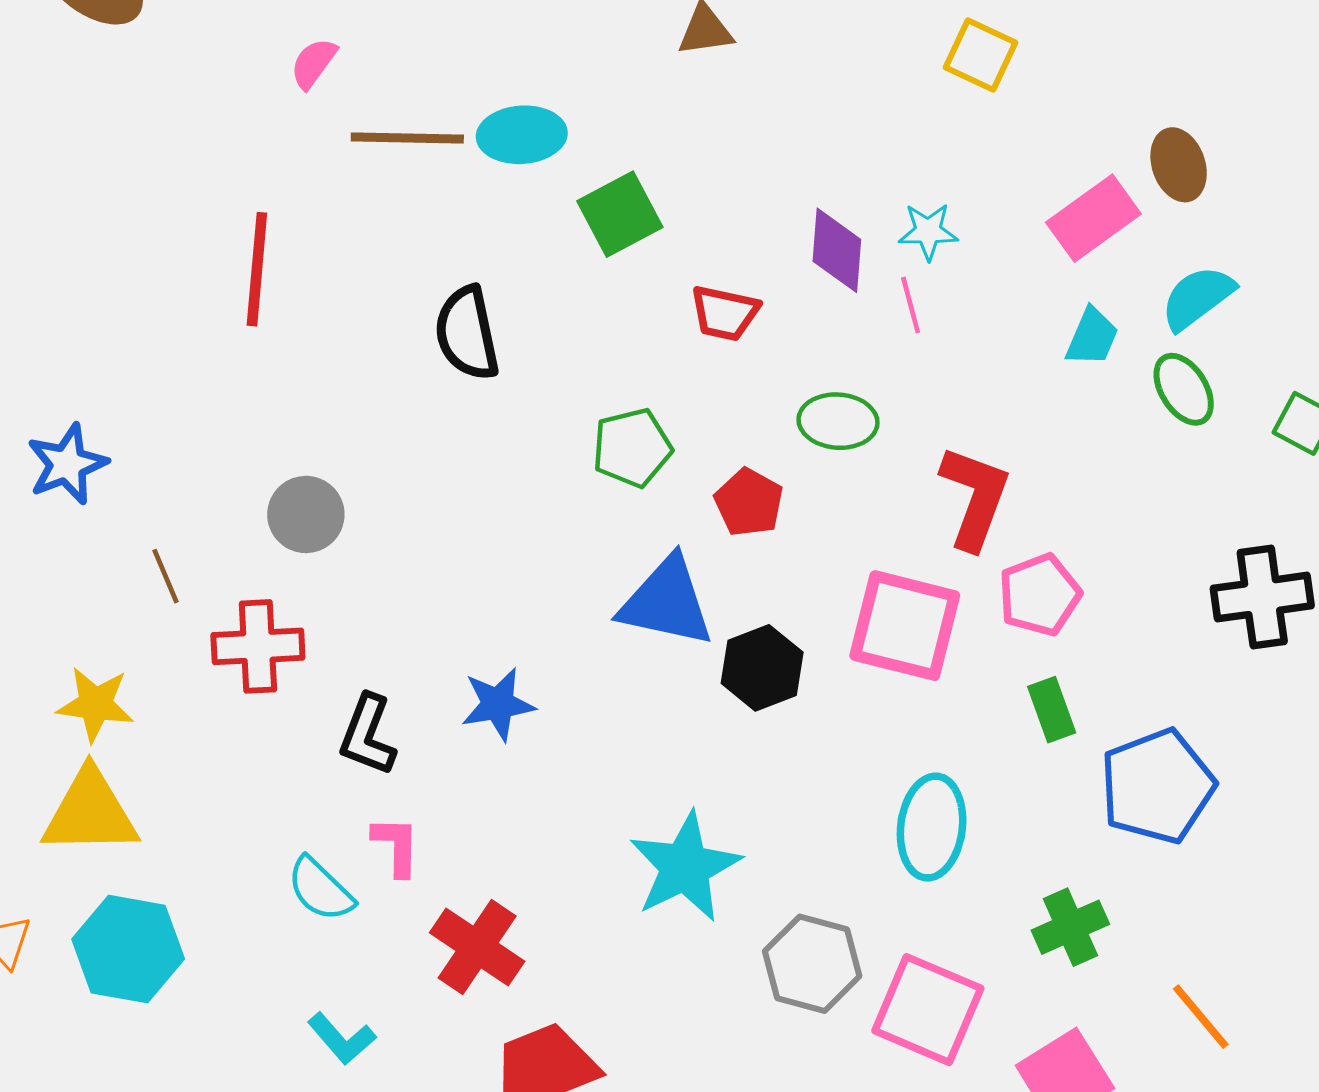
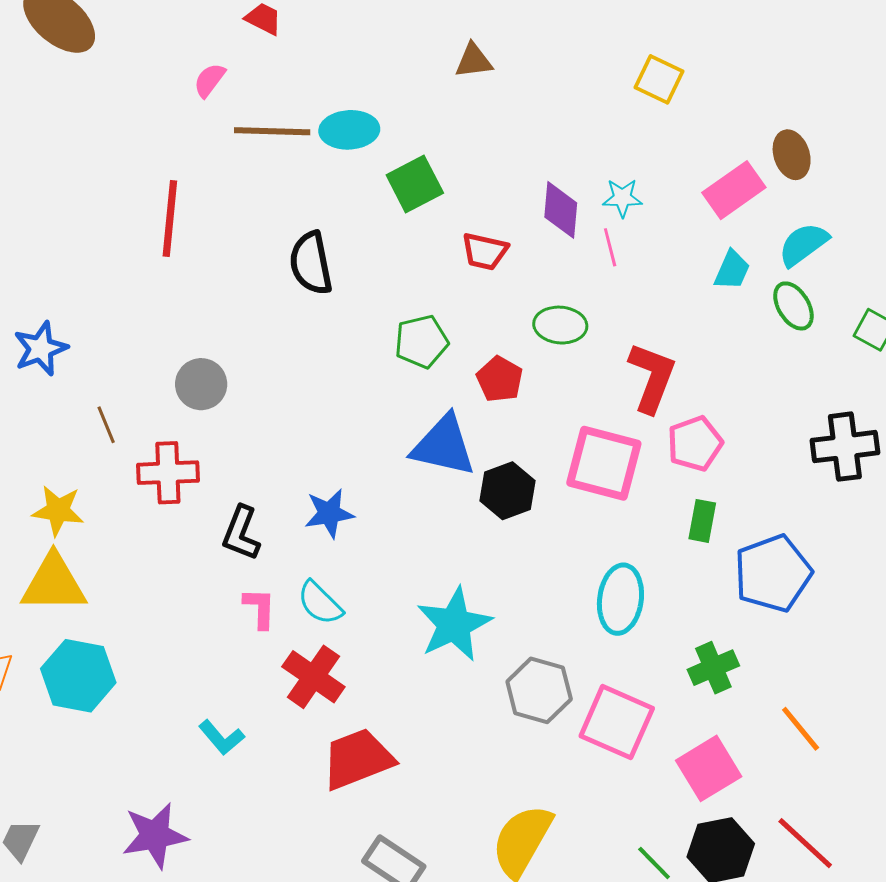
green rectangle: (1052, 710) -> (702, 521), turned 30
cyan semicircle: (320, 889) -> (320, 603), moved

